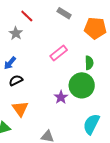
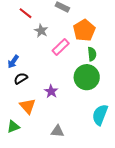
orange pentagon: (95, 28) -> (84, 30), moved, turned -30
gray star: (16, 33) -> (41, 31), moved
purple star: (61, 97) -> (51, 91), moved

